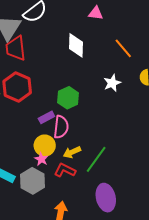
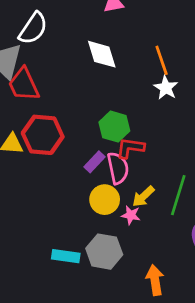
orange line: (123, 48) -> (162, 60), moved, turned 40
pink star: (41, 159) -> (131, 215), moved
red L-shape: (65, 170) -> (130, 148), moved

